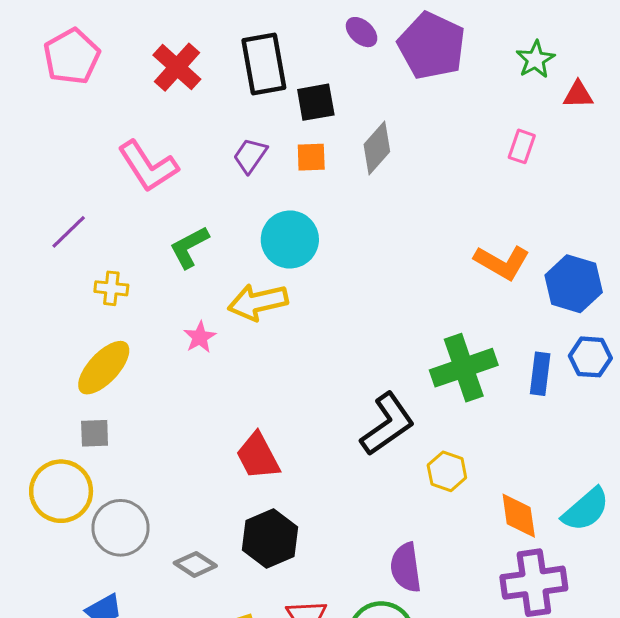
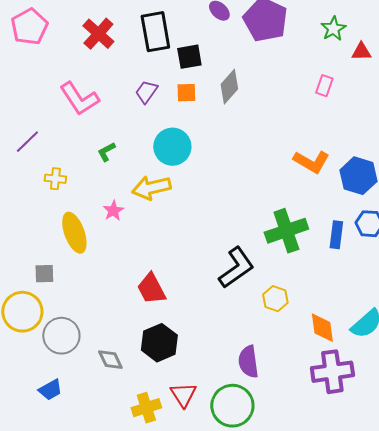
green L-shape: (189, 247) -> (106, 152), size x0.7
yellow ellipse: (104, 368) -> (74, 233), moved, turned -63
gray diamond: (195, 564) -> (110, 360), turned 32

